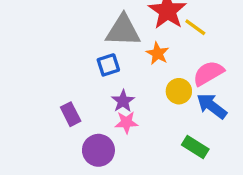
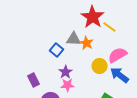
gray triangle: (123, 30) -> (73, 39), moved, size x0.7
blue square: (108, 65) -> (56, 50), turned -32

